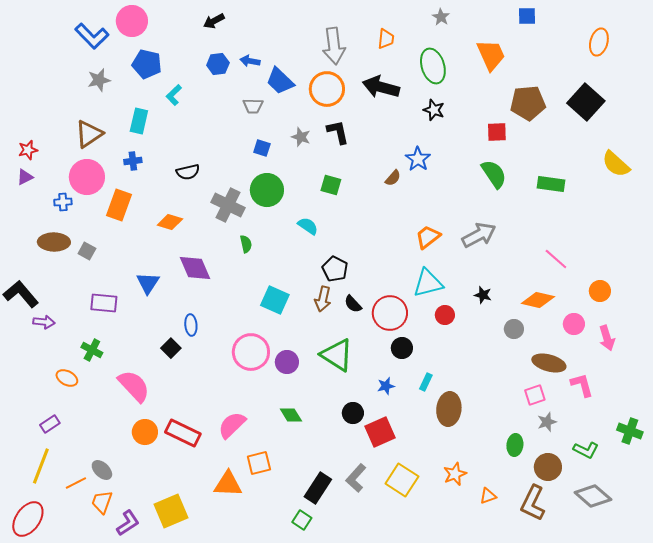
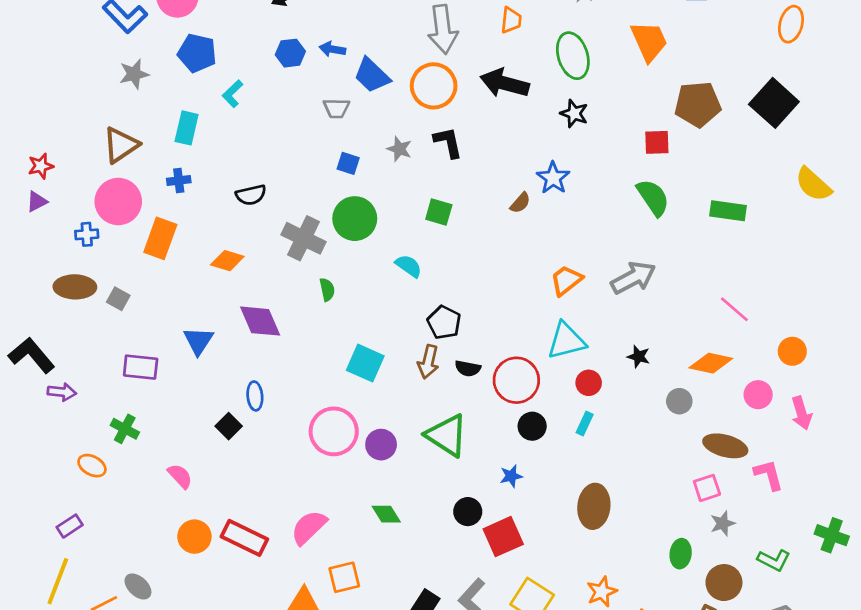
black semicircle: (353, 304) -> (468, 368), turned -36
cyan rectangle: (426, 382) -> (585, 424), moved
pink semicircle: (134, 386) -> (180, 476), size x0.6

